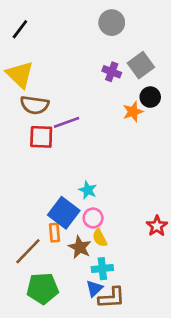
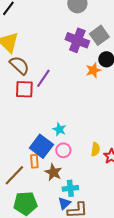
purple cross: (112, 72) -> (77, 40), size x1.6
brown semicircle: (35, 105) -> (19, 65), turned -145
purple line: (66, 122) -> (43, 78), turned -36
yellow semicircle: (100, 238) -> (95, 149), moved, turned -144

